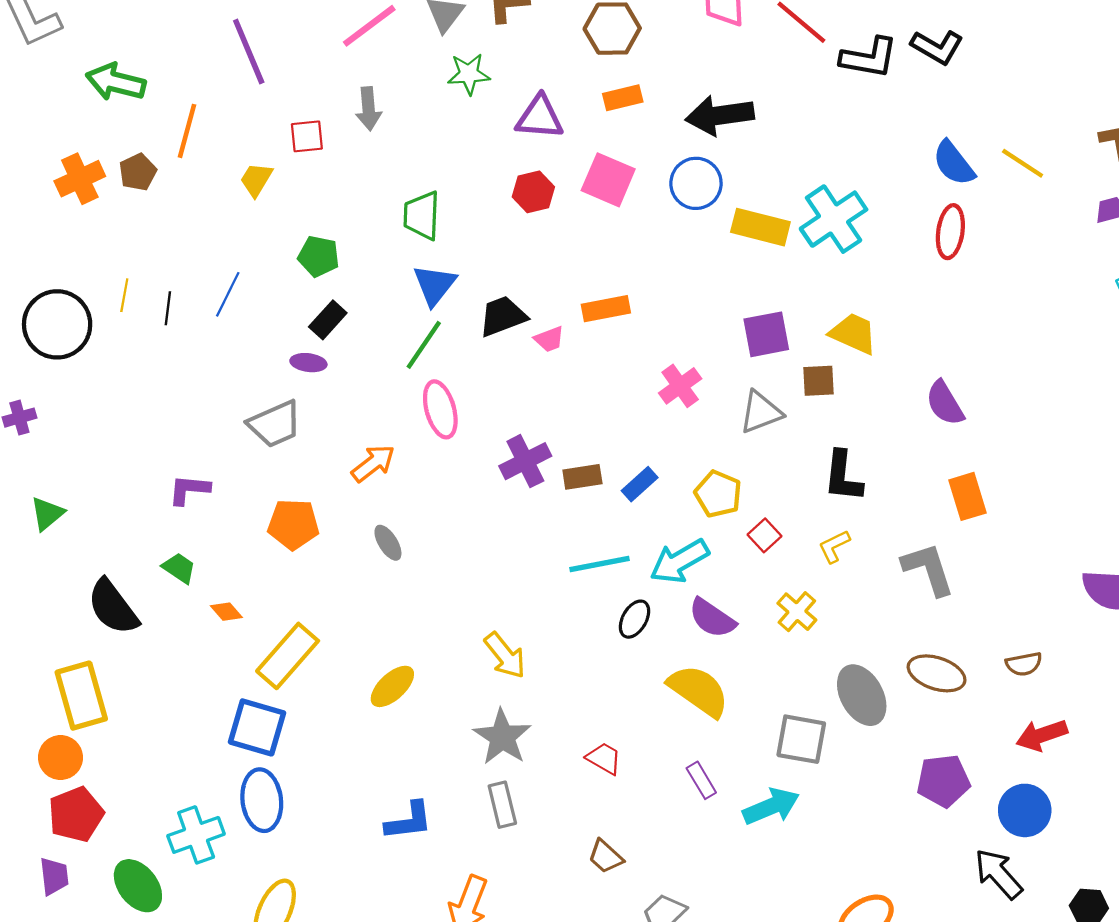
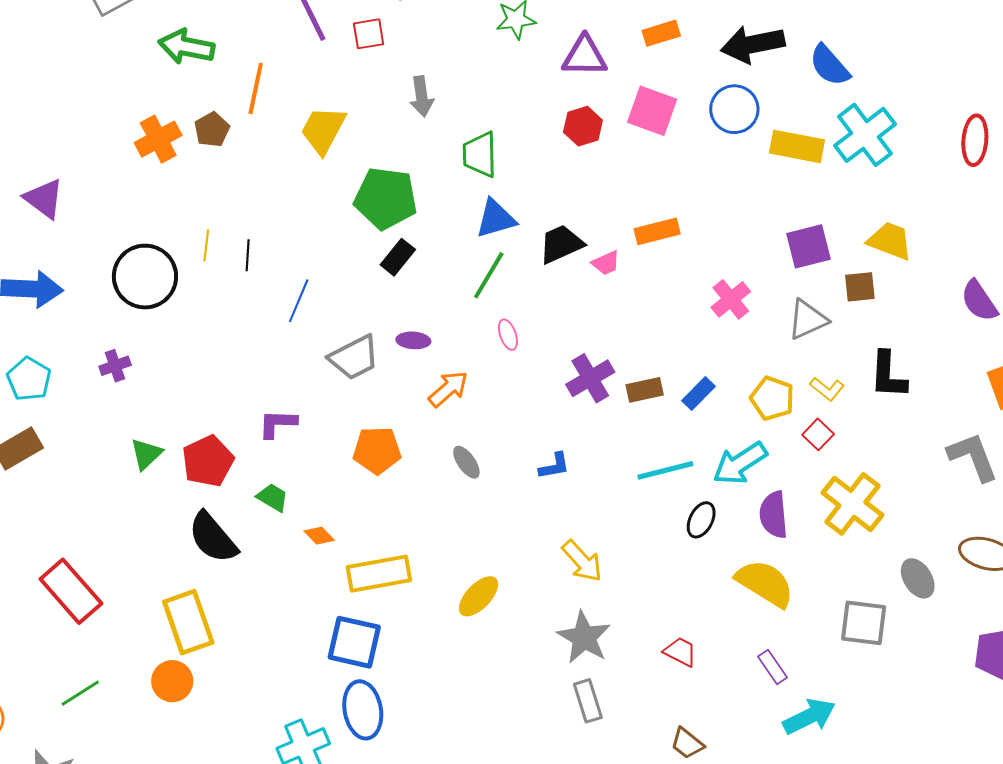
gray arrow: (369, 109) -> (422, 96), moved
red square: (307, 136) -> (369, 34), moved
blue semicircle: (954, 163) -> (829, 65), moved
yellow trapezoid: (256, 179) -> (323, 130), size x1.5
green pentagon: (319, 256) -> (386, 198), size x1.6
blue triangle: (435, 285) -> (496, 219), turned 39
blue line: (228, 294) -> (299, 301), moved
purple ellipse: (308, 363) -> (413, 340), moved
pink ellipse: (440, 409) -> (508, 335), size x0.6
yellow L-shape: (834, 546) -> (827, 389), moved, turned -112
yellow cross: (797, 612) -> (852, 504), size x1.6
purple semicircle: (712, 618) -> (774, 515), turned 54
yellow rectangle: (288, 656) -> (379, 574), turned 42
gray ellipse: (862, 695) -> (918, 578), size x0.7
cyan arrow: (771, 806) -> (809, 716), moved
red pentagon: (76, 814) -> (208, 461), moved
blue L-shape: (409, 821) -> (554, 466), moved, size x0.7

